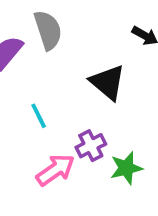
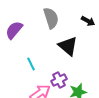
gray semicircle: (48, 30) -> (51, 18), moved

